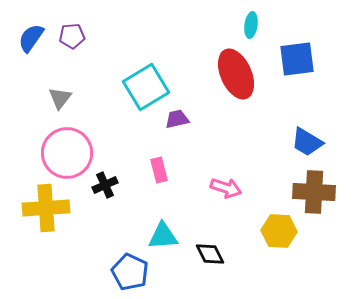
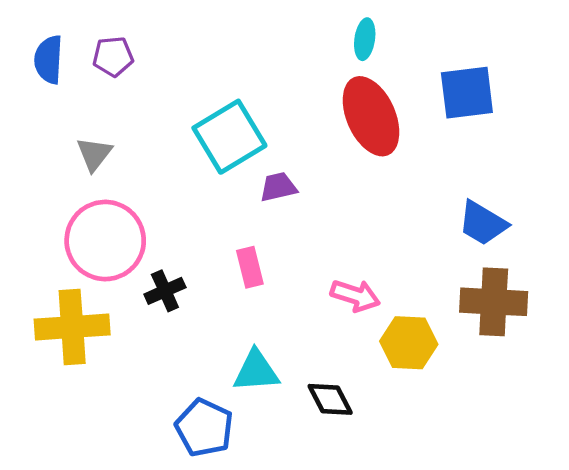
cyan ellipse: (251, 25) -> (365, 39), moved
blue semicircle: (31, 38) -> (49, 60), turned -32
yellow hexagon: (279, 231) -> (409, 343), moved

